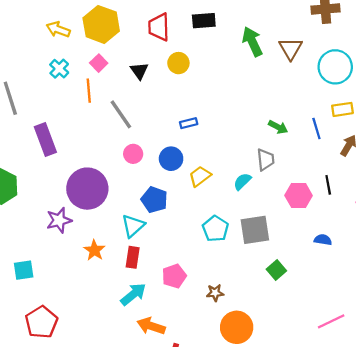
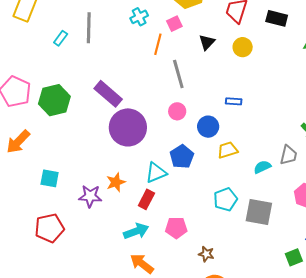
purple rectangle: (45, 139) -> (108, 94), moved, turned -48
purple star: (59, 220) -> (90, 196), moved
green square: (276, 270) -> (294, 257), moved

